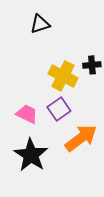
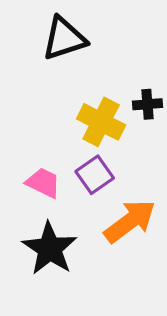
black triangle: (40, 24) -> (64, 38), size x1.4

